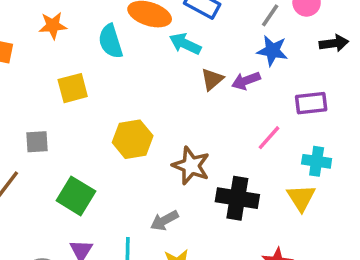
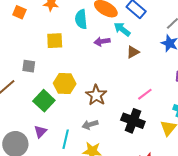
purple arrow: (246, 81) -> (102, 41), moved
pink line: (269, 138) -> (145, 94), moved
yellow hexagon: (133, 139) -> (65, 84), moved
brown star: (191, 166) -> (96, 95), moved

